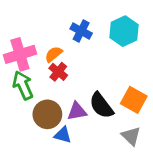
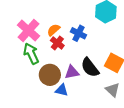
blue cross: (81, 31) -> (78, 33), moved
pink cross: (20, 54) -> (29, 31), turned -30

